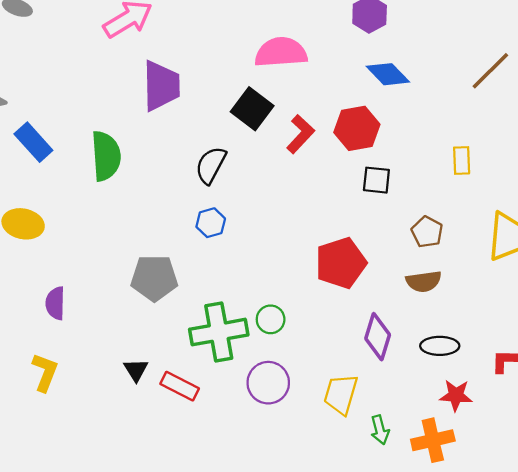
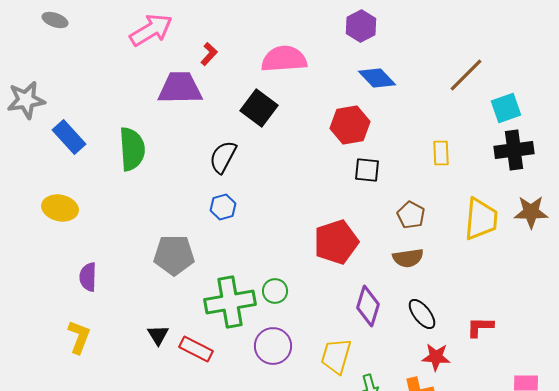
purple trapezoid: (161, 86) -> (180, 88), turned -90
red L-shape: (300, 134) -> (209, 54), moved, size x0.7
black ellipse: (440, 346) -> (422, 314), turned 52

